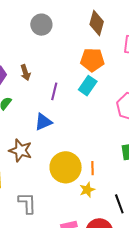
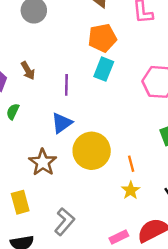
brown star: (20, 150) -> (43, 162), turned 30
yellow circle: (66, 167) -> (92, 151), moved
gray L-shape: (27, 203) -> (64, 222), turned 55

